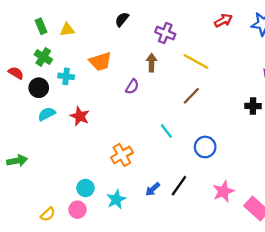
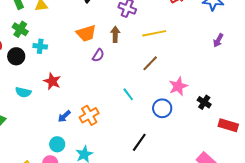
orange trapezoid: (100, 62) -> (86, 33), moved
yellow line: (196, 62) -> (154, 33), turned -40
black cross: (253, 106) -> (204, 102), moved, turned 32
cyan semicircle: (47, 114) -> (23, 92), moved, turned -140
blue arrow: (153, 189) -> (64, 116), moved
pink star: (223, 191) -> (178, 86), moved

